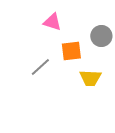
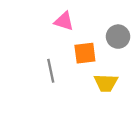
gray line: (40, 67) -> (51, 71), turned -60

